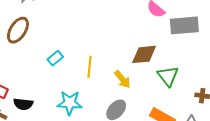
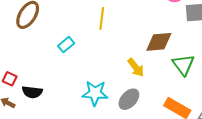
yellow line: (90, 67) -> (102, 18), moved
cyan star: (70, 103) -> (95, 93), moved

